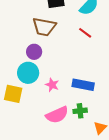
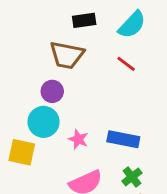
green cross: (80, 111) -> (132, 177), moved, turned -32

